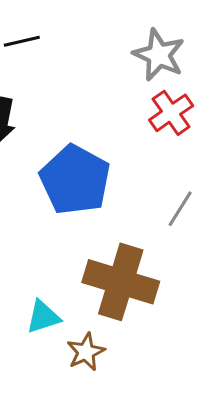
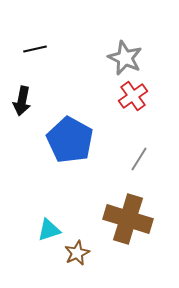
brown cross: (121, 282) -> (128, 219), moved

